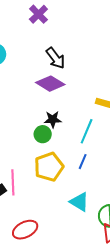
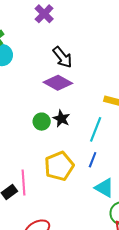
black star: (53, 119) -> (61, 119), turned 30
green circle: (43, 134) -> (42, 122), moved
cyan triangle: (79, 202) -> (104, 188), moved

